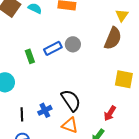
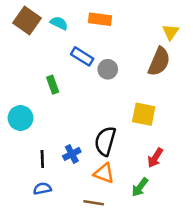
blue rectangle: (53, 48) -> (82, 56), moved, turned 60
yellow square: (124, 79) -> (144, 114), moved
black semicircle: (71, 100) -> (105, 141), turned -130

